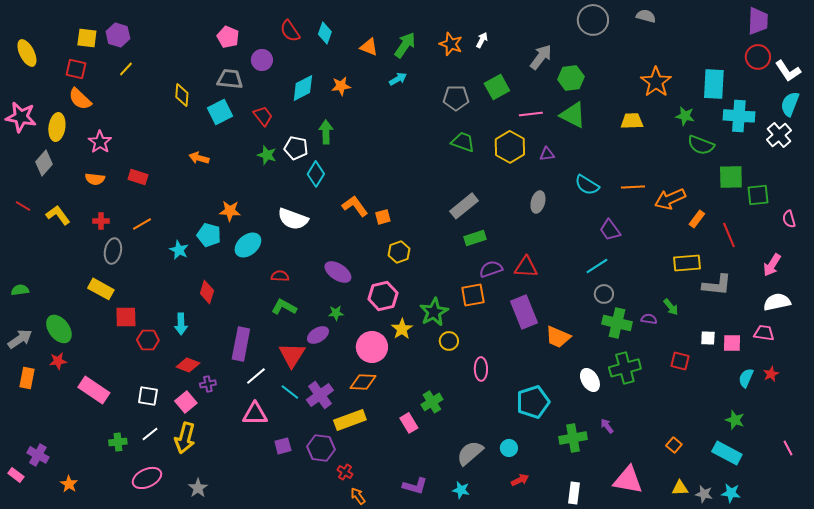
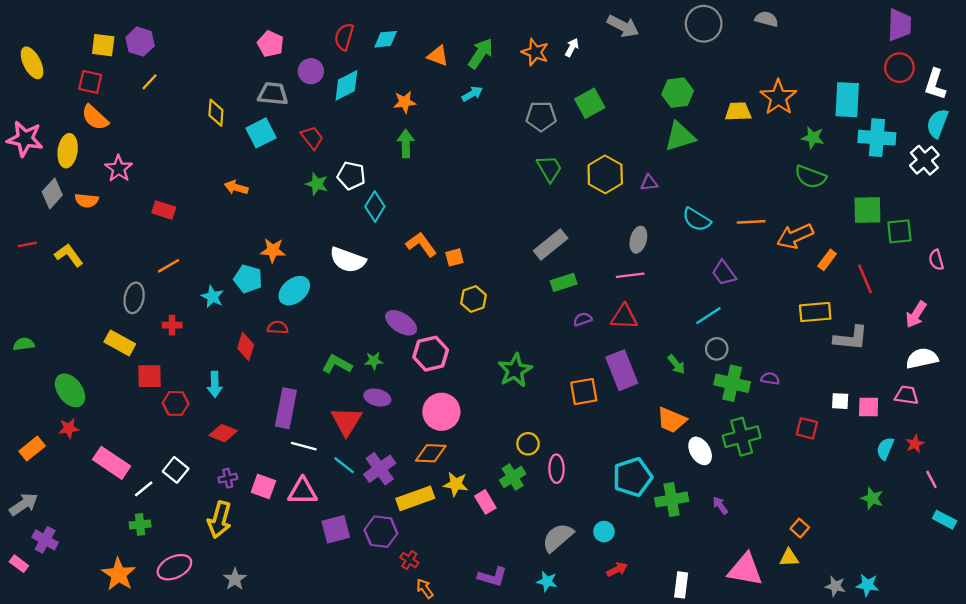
red semicircle: (290, 31) -> (344, 37), turned 50
cyan diamond: (325, 33) -> (386, 39), turned 65
gray arrow: (541, 57) -> (623, 26), moved, turned 80
white L-shape: (788, 71) -> (935, 84), turned 52
cyan diamond: (303, 88) -> (346, 85), moved
pink line: (531, 114) -> (630, 275), moved
green triangle: (573, 115) -> (680, 136), turned -44
yellow trapezoid: (632, 121) -> (738, 112), moved
green arrow: (326, 132) -> (406, 144), moved
green trapezoid: (463, 142) -> (549, 168), turned 40
green semicircle: (701, 145) -> (810, 177), moved
orange semicircle: (95, 179) -> (87, 201), moved
red line: (23, 206) -> (27, 244), turned -42
red cross: (101, 221) -> (172, 325), moved
purple semicircle: (491, 269) -> (583, 319), size x0.7
red semicircle: (280, 276) -> (278, 328), moved
orange square: (473, 295) -> (584, 392), moved
pink hexagon: (383, 296) -> (431, 354), moved
green arrow: (671, 307) -> (676, 364), moved
green star: (336, 313) -> (374, 361), moved
yellow star: (402, 329) -> (456, 484), moved, turned -30
purple ellipse: (318, 335) -> (377, 398), turned 45
orange trapezoid: (558, 337) -> (672, 420), moved
gray arrow: (20, 339) -> (24, 504), moved
yellow circle: (449, 341) -> (528, 444), moved
pink ellipse: (481, 369) -> (557, 469), moved
white line: (256, 376) -> (304, 446), turned 55
orange rectangle: (27, 378) -> (32, 449), turned 40
purple cross: (208, 384) -> (228, 478), moved
white square: (148, 396) -> (176, 470), turned 30
pink square: (186, 402) -> (263, 487), moved, turned -30
white line: (150, 434) -> (144, 489), moved
green cross: (573, 438) -> (672, 500), moved
purple square: (283, 446) -> (336, 529), size x1.4
pink line: (788, 448) -> (931, 479), moved
cyan rectangle: (727, 453) -> (945, 520), moved, size x0.7
orange star: (69, 484) -> (119, 574), moved, size x1.6
yellow triangle: (680, 488) -> (789, 558), moved

